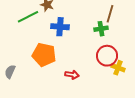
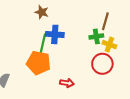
green line: (28, 17) -> (43, 45), moved, turned -50
yellow cross: (118, 68) -> (109, 45), moved

